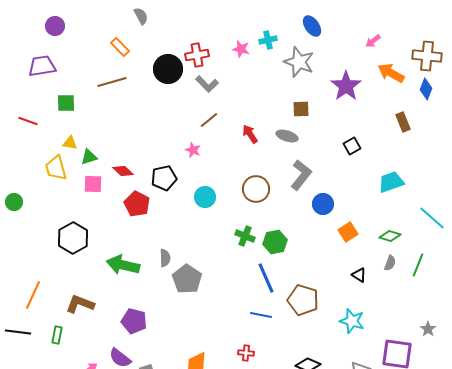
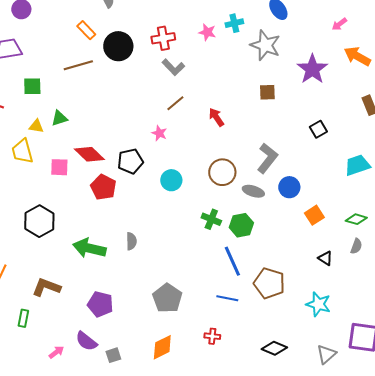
black circle: (168, 69) -> (118, 46), moved
gray ellipse: (287, 136) -> (253, 191), moved
green triangle: (89, 157) -> (59, 118), moved
red diamond: (123, 171) -> (89, 154), size x1.4
gray pentagon: (187, 279) -> (167, 298), moved

